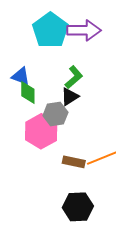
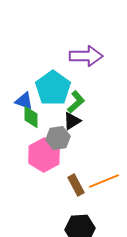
cyan pentagon: (50, 30) -> (53, 88), moved
brown rectangle: (74, 162) -> (76, 185), turned 50

